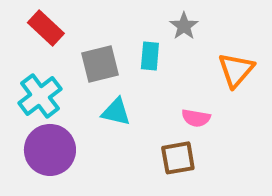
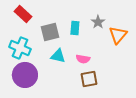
gray star: (184, 26) -> (98, 22), moved
cyan cross: (40, 96) -> (20, 48), turned -30
pink semicircle: (196, 118) -> (83, 59), moved

